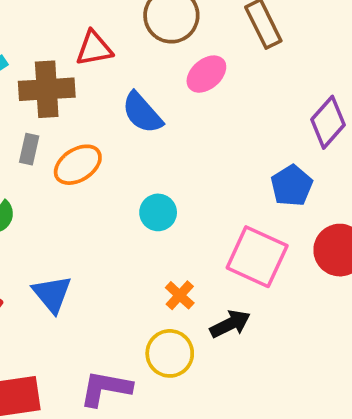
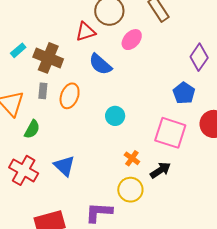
red triangle: (94, 48) -> (86, 32), moved
brown cross: (47, 89) -> (48, 58), turned 32
orange ellipse: (78, 165) -> (70, 96), turned -30

